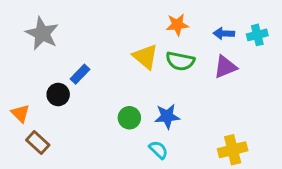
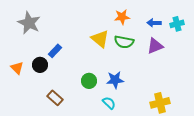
orange triangle: (20, 113) -> (17, 68), moved
brown rectangle: (38, 142) -> (55, 98), moved

